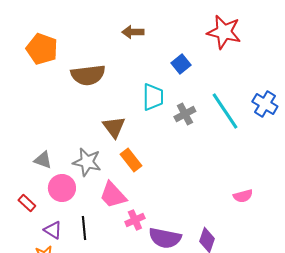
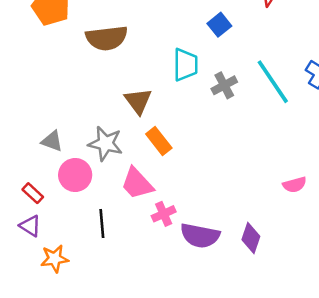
purple triangle: (53, 230) -> (30, 226), moved

